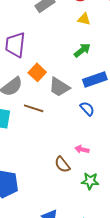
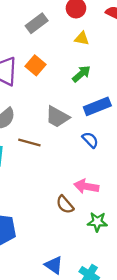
orange square: (37, 72) -> (35, 65), moved
pink arrow: (82, 149) -> (86, 186), size x1.5

